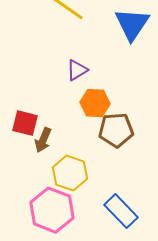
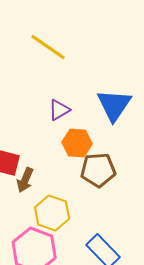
blue triangle: (132, 24) -> (114, 105), moved

